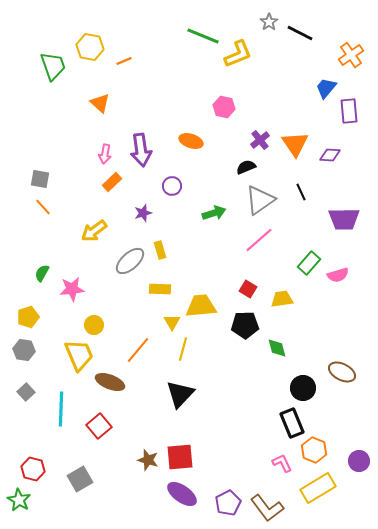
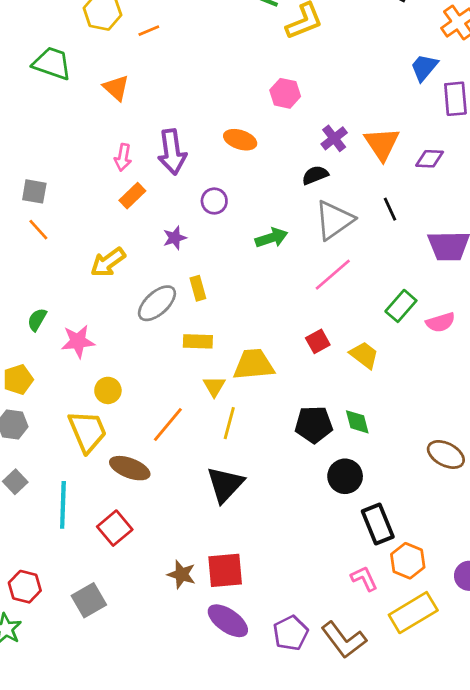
green trapezoid: (53, 66) -> (52, 63), moved, turned -52
red square: (248, 289) -> (318, 341), turned 30
yellow trapezoid: (282, 299) -> (364, 355), turned 45
black pentagon: (245, 325) -> (314, 425), moved
black circle: (303, 388) -> (345, 476), moved

